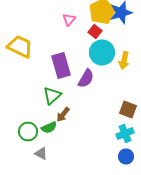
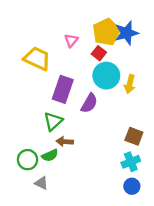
yellow trapezoid: (20, 46) -> (37, 59), moved
purple rectangle: (61, 66) -> (63, 89), turned 35
brown arrow: (63, 114) -> (65, 142), turned 56

